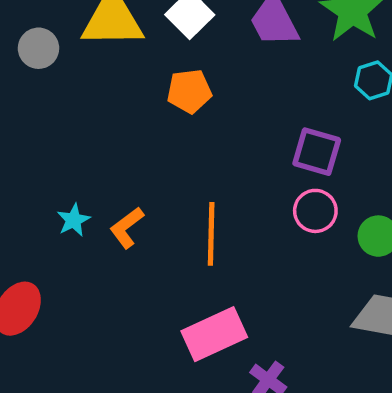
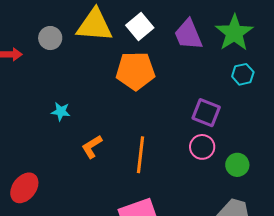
orange pentagon: (189, 91) -> (135, 71), size x1.5
cyan star: (73, 220) -> (61, 112), moved, turned 30

